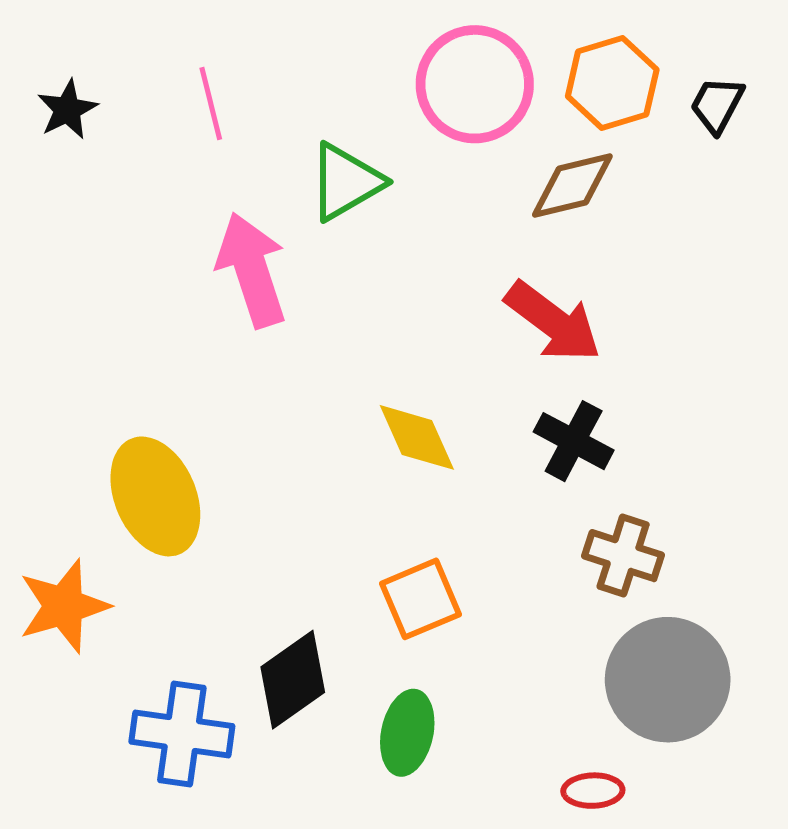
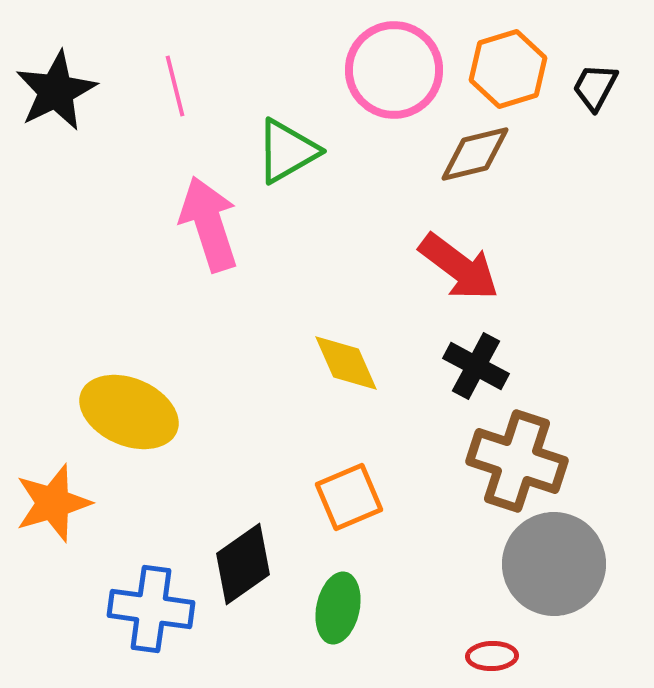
black star: (67, 110) -> (56, 91), size x1.6
yellow ellipse: (155, 496) -> (129, 412), turned -44
brown cross: (623, 556) -> (517, 461), size x1.5

